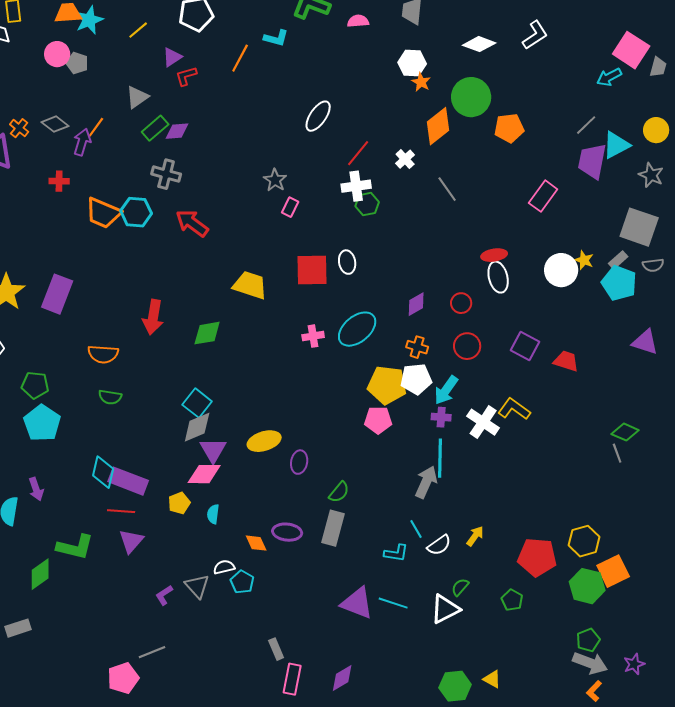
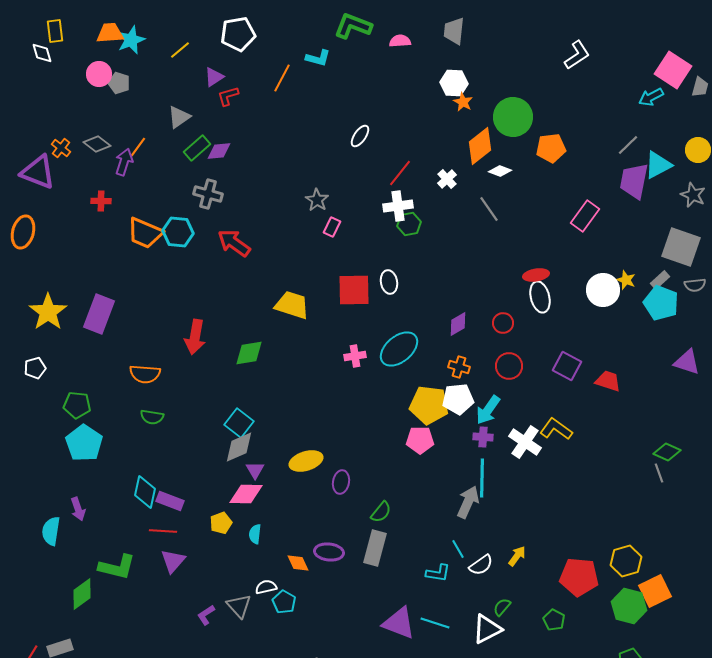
white diamond: (479, 44) -> (500, 171), moved, size x0.7
white ellipse: (318, 116) -> (360, 136), size x0.7
purple triangle: (213, 450) -> (255, 470), size x0.7
purple rectangle: (128, 481) -> (170, 501), size x0.7

